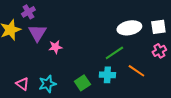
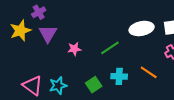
pink star: (55, 47) -> (74, 49), moved
green line: (114, 53) -> (110, 48), moved
pink triangle: (22, 84) -> (33, 86), size x1.5

